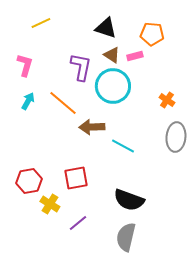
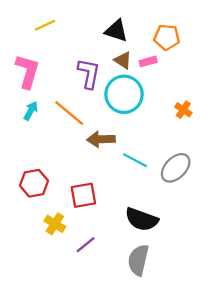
pink L-shape: (25, 65) -> (27, 71), size x1.4
gray ellipse: (176, 137) -> (176, 168), moved, turned 40
red hexagon: (29, 181) -> (34, 183), moved

